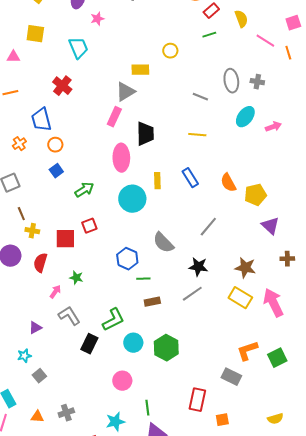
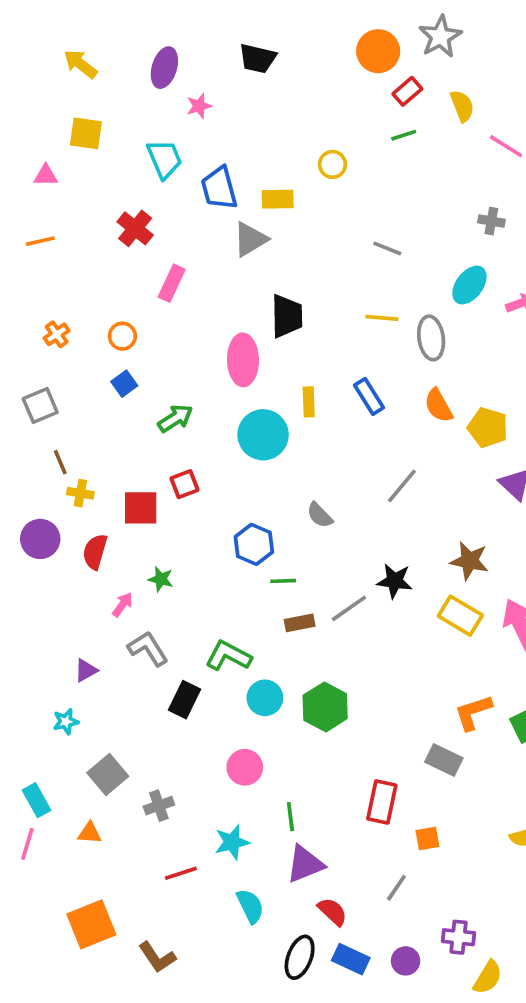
gray ellipse: (231, 81) -> (431, 338), moved
pink rectangle: (114, 117) -> (172, 283), moved
blue trapezoid: (41, 120) -> (219, 188), moved
yellow pentagon: (255, 195) -> (488, 427), turned 30
gray semicircle: (163, 243) -> (320, 515), size x0.7
black star: (198, 267) -> (395, 581), moved
gray line: (192, 294) -> (349, 608), moved
green L-shape: (113, 320) -> (228, 656), turned -125
gray square: (39, 376) -> (108, 775), moved, size x1.5
gray cross: (66, 413) -> (159, 806), moved

